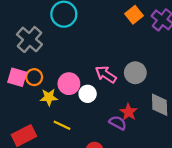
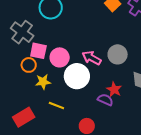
pink square: (17, 77) -> (38, 51), moved
pink circle: (69, 84) -> (60, 57), moved
white circle: (88, 94) -> (77, 76), size x1.6

